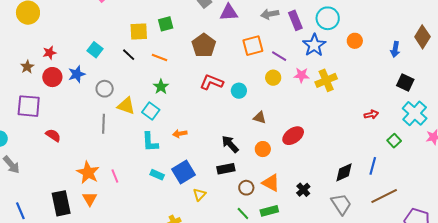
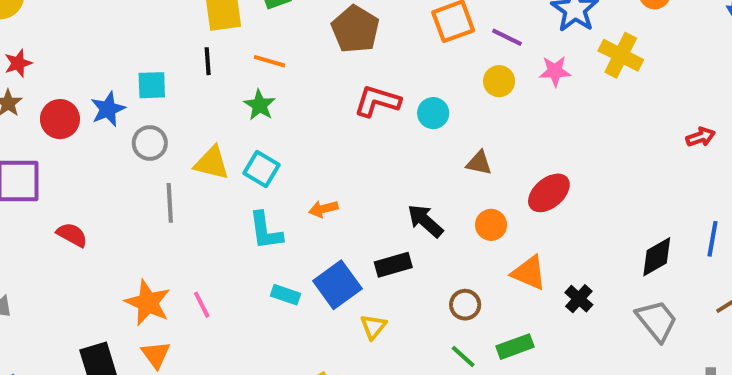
cyan square: (95, 50) -> (152, 85), moved, turned -35
red star: (50, 53) -> (18, 63), moved
black line: (129, 55) -> (208, 61), turned 48
yellow cross: (326, 80) -> (621, 55), moved, turned -35
green star: (161, 87) -> (260, 105), moved
gray circle: (105, 89) -> (150, 143), moved
black rectangle: (226, 169) -> (393, 265), moved
orange triangle: (271, 183) -> (529, 273), moved

